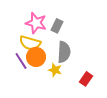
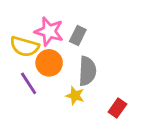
yellow semicircle: (30, 43) -> (24, 46), moved
orange circle: (36, 57) -> (49, 63), moved

